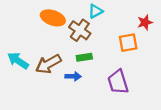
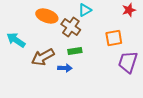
red star: (145, 22) -> (129, 10), moved
cyan arrow: (18, 61) -> (16, 40), moved
purple trapezoid: (118, 82) -> (128, 62), moved, turned 35

